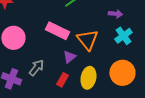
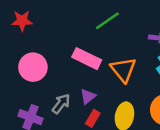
purple triangle: (69, 57) -> (88, 96), moved

